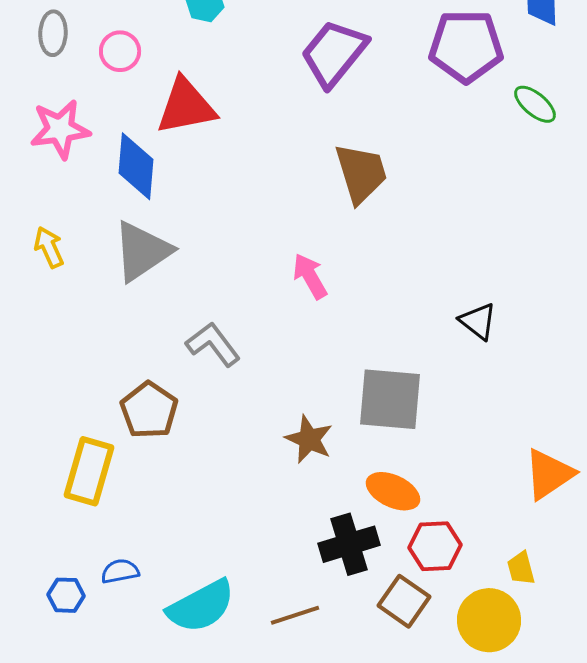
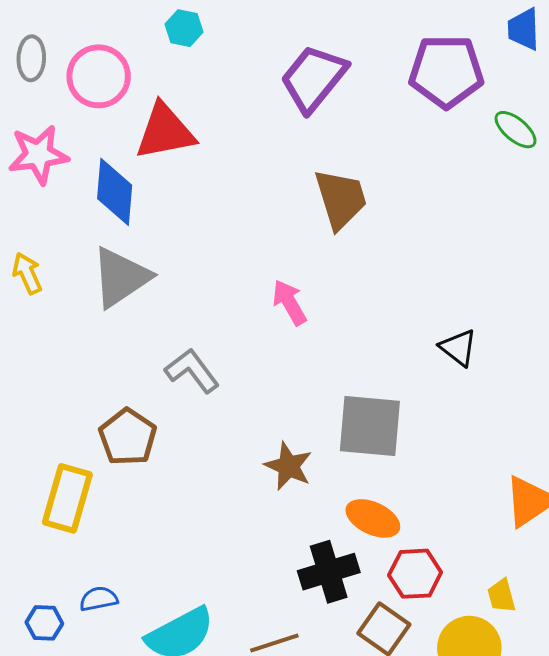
pink circle: (120, 51) -> (99, 76), size x1.5

